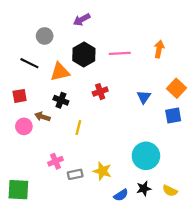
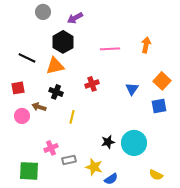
gray circle: (45, 36) -> (43, 12), moved
black hexagon: (84, 54) -> (63, 42), moved
yellow star: (102, 171) -> (94, 167), moved
black star: (144, 189) -> (108, 142), moved
green square: (18, 190) -> (29, 171), moved

